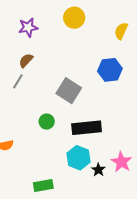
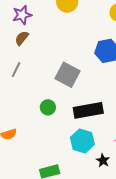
brown semicircle: (26, 60) -> (22, 38), moved
black star: (98, 170) -> (103, 160), moved

